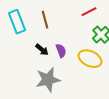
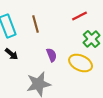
black arrow: (42, 50) -> (12, 54), moved

